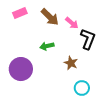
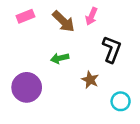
pink arrow: (72, 23) -> (91, 16), moved, turned 72
cyan circle: (82, 88) -> (121, 101), moved

